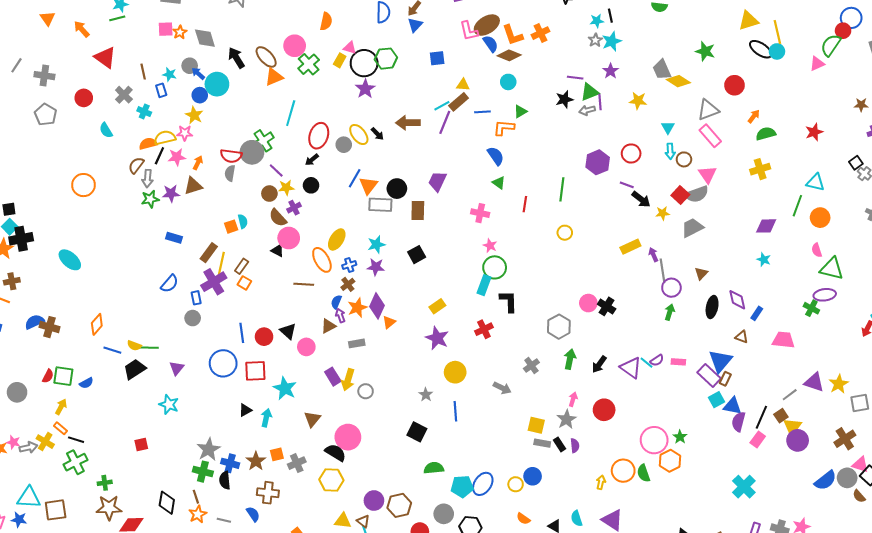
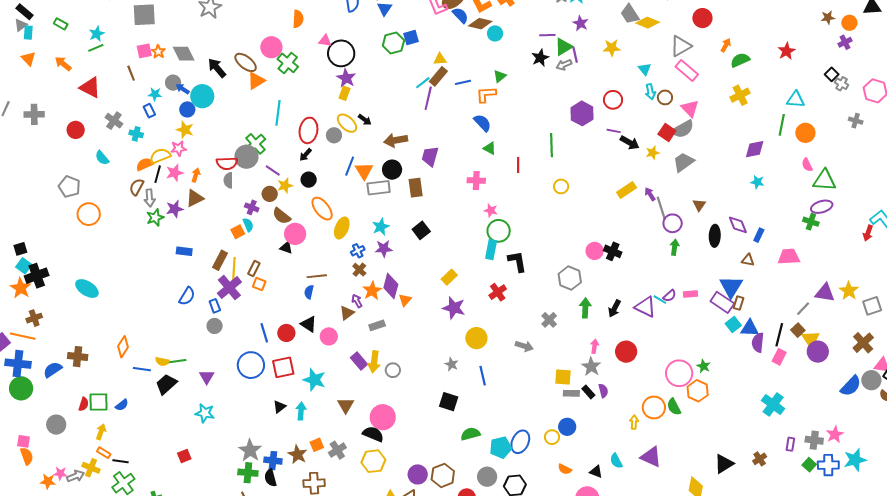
green hexagon: (386, 59) -> (393, 43), moved
yellow rectangle: (340, 60) -> (345, 93), moved
brown line: (143, 72) -> (131, 73), moved
cyan circle: (508, 82) -> (495, 33), moved
gray pentagon: (46, 115) -> (69, 187), moved
brown arrow: (408, 123) -> (396, 140), moved
purple cross: (294, 208) -> (252, 207), moved, turned -32
orange ellipse: (322, 260) -> (322, 209), moved
blue semicircle: (336, 302) -> (309, 292), moved
blue semicircle: (35, 322) -> (53, 370), moved

